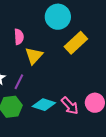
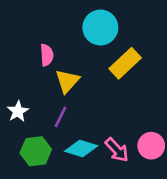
purple line: (19, 82) -> (60, 117), moved

